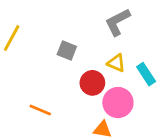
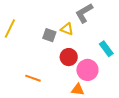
yellow triangle: (116, 63) -> (67, 29), moved

